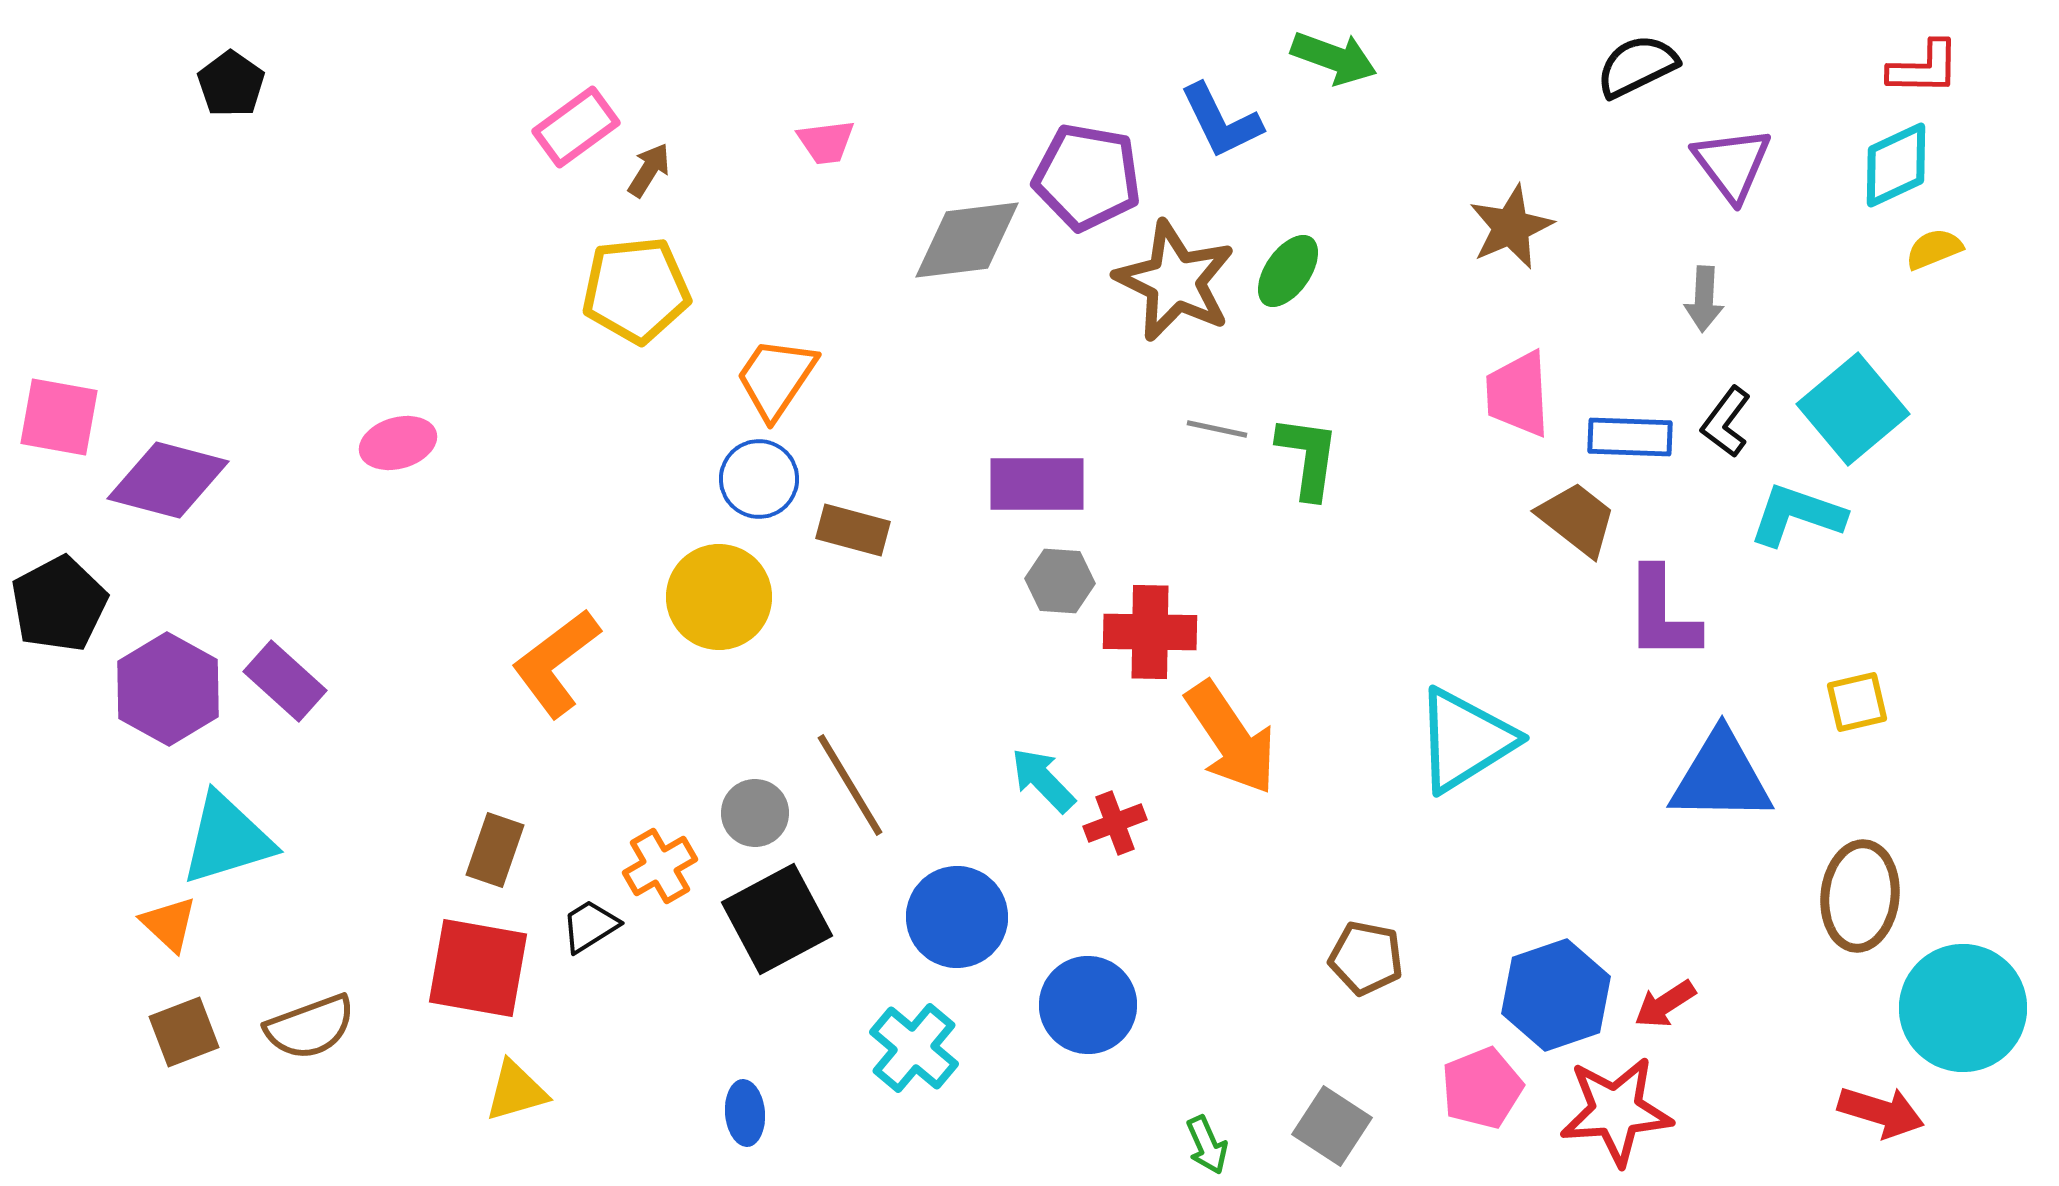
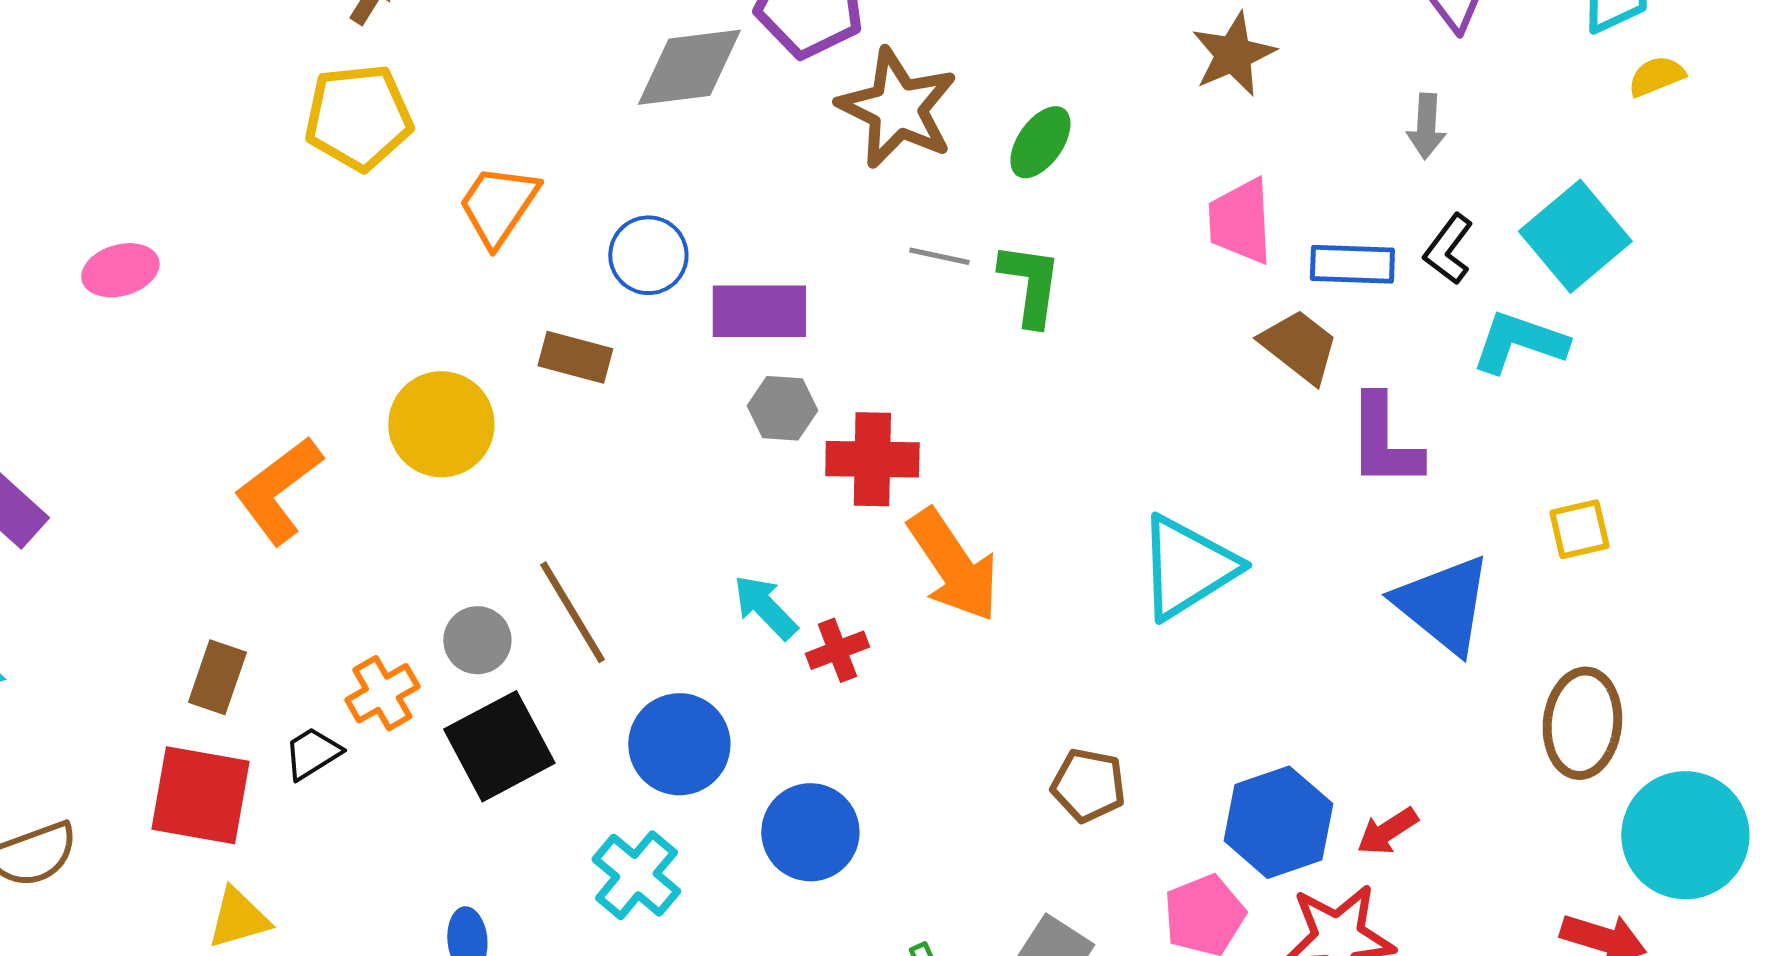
green ellipse: (1288, 271) -> (1040, 142), moved
blue circle: (759, 479) -> (648, 255), moved
blue triangle: (1721, 777) -> (1443, 604), turned 38

